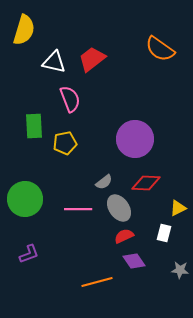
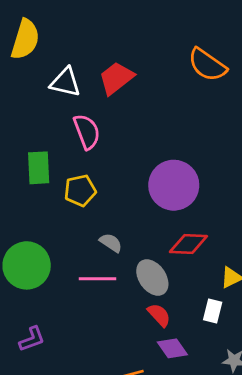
gray semicircle: (104, 182) -> (111, 243), moved, turned -108
red semicircle: (124, 236) -> (159, 315), turned 72

